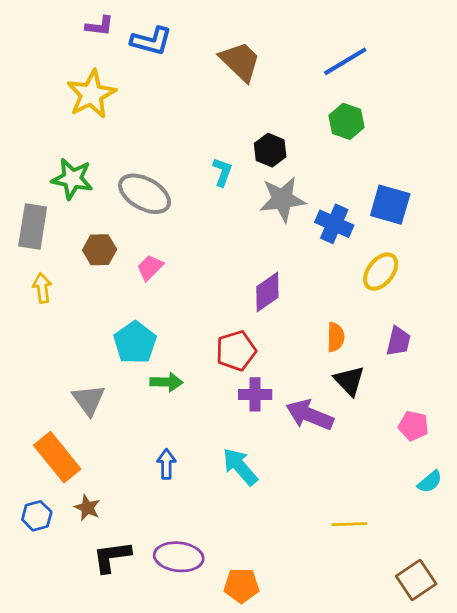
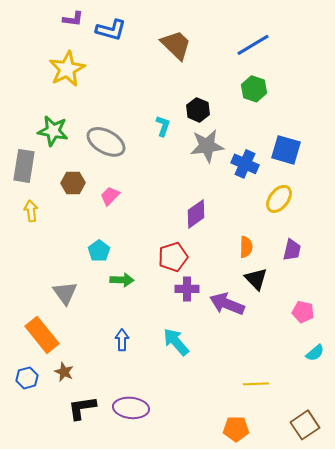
cyan pentagon: (135, 343) -> (99, 251), size x0.7
orange pentagon: (241, 585) -> (236, 429), moved

